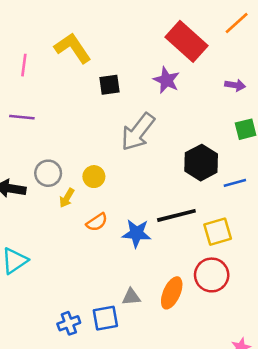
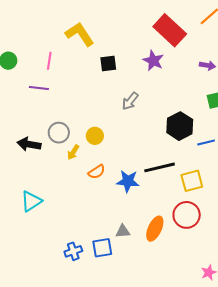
pink line: (24, 65) -> (49, 61), moved
gray arrow: (138, 132) -> (130, 101), size x0.6

